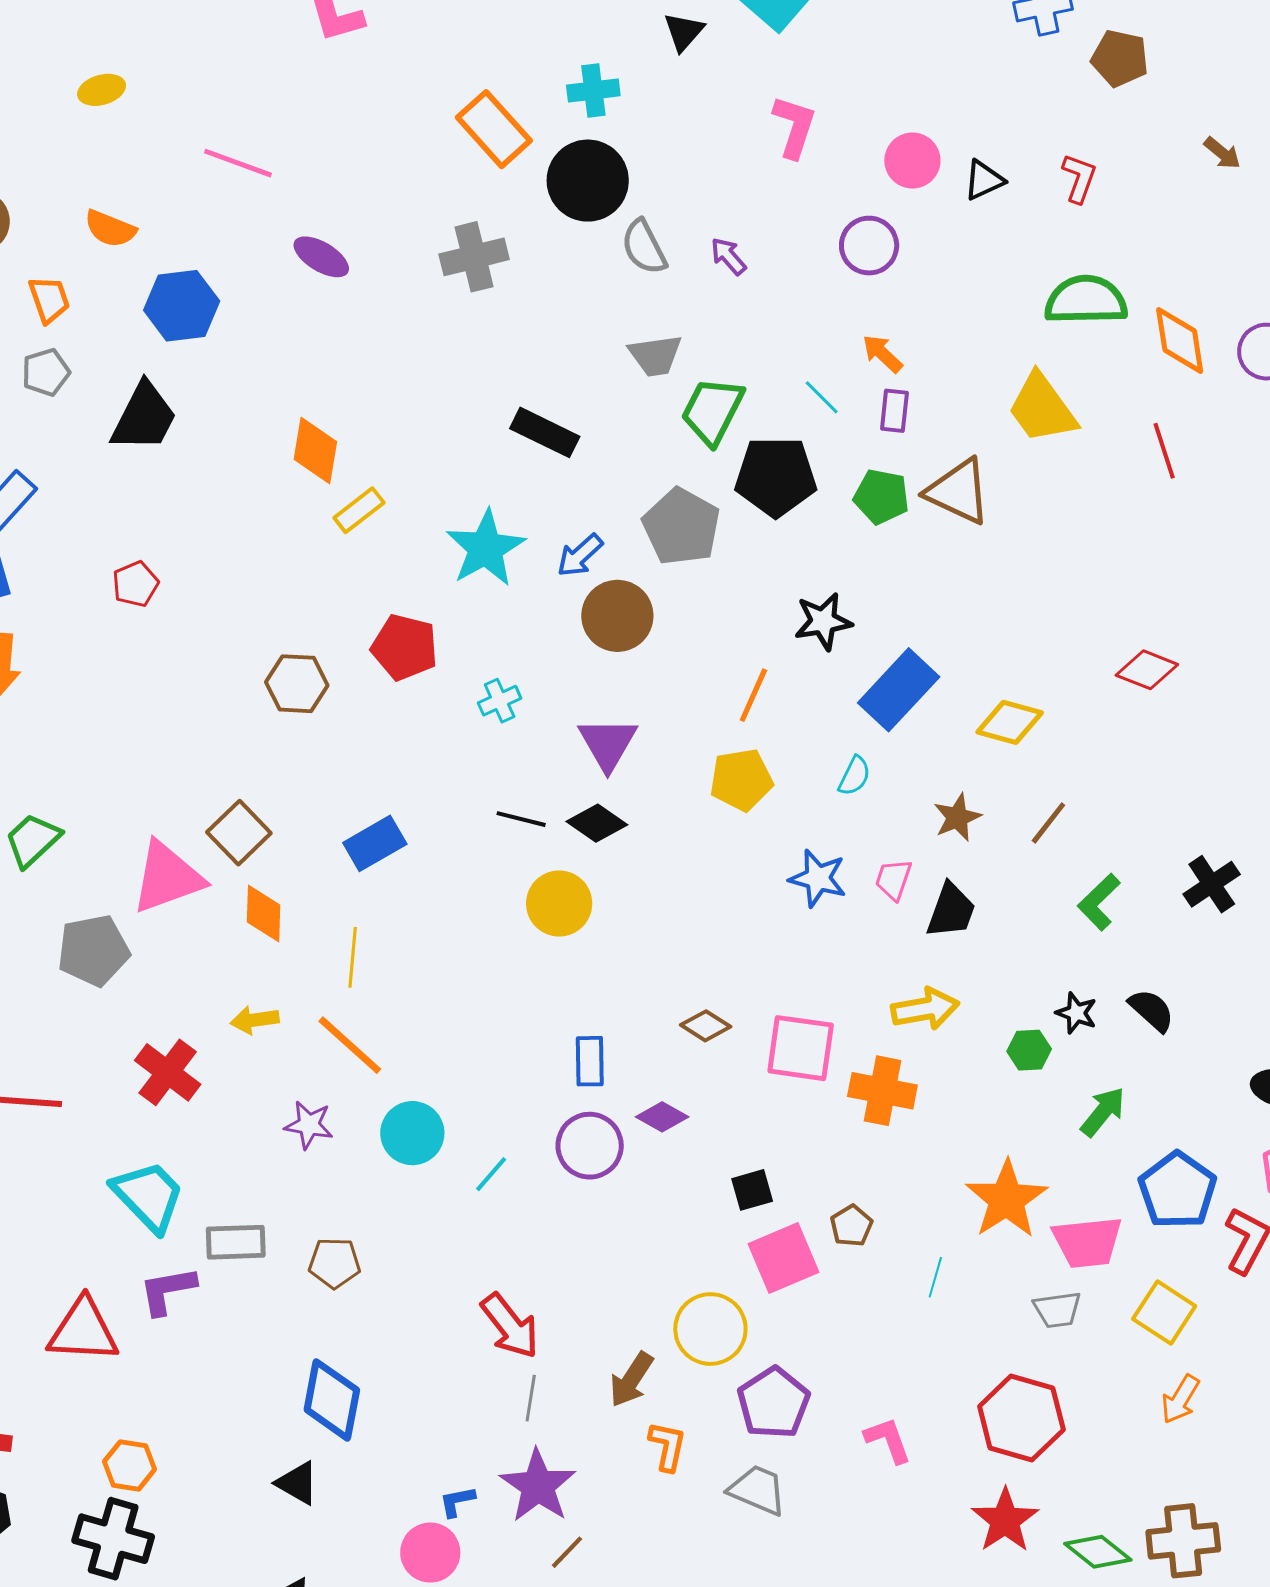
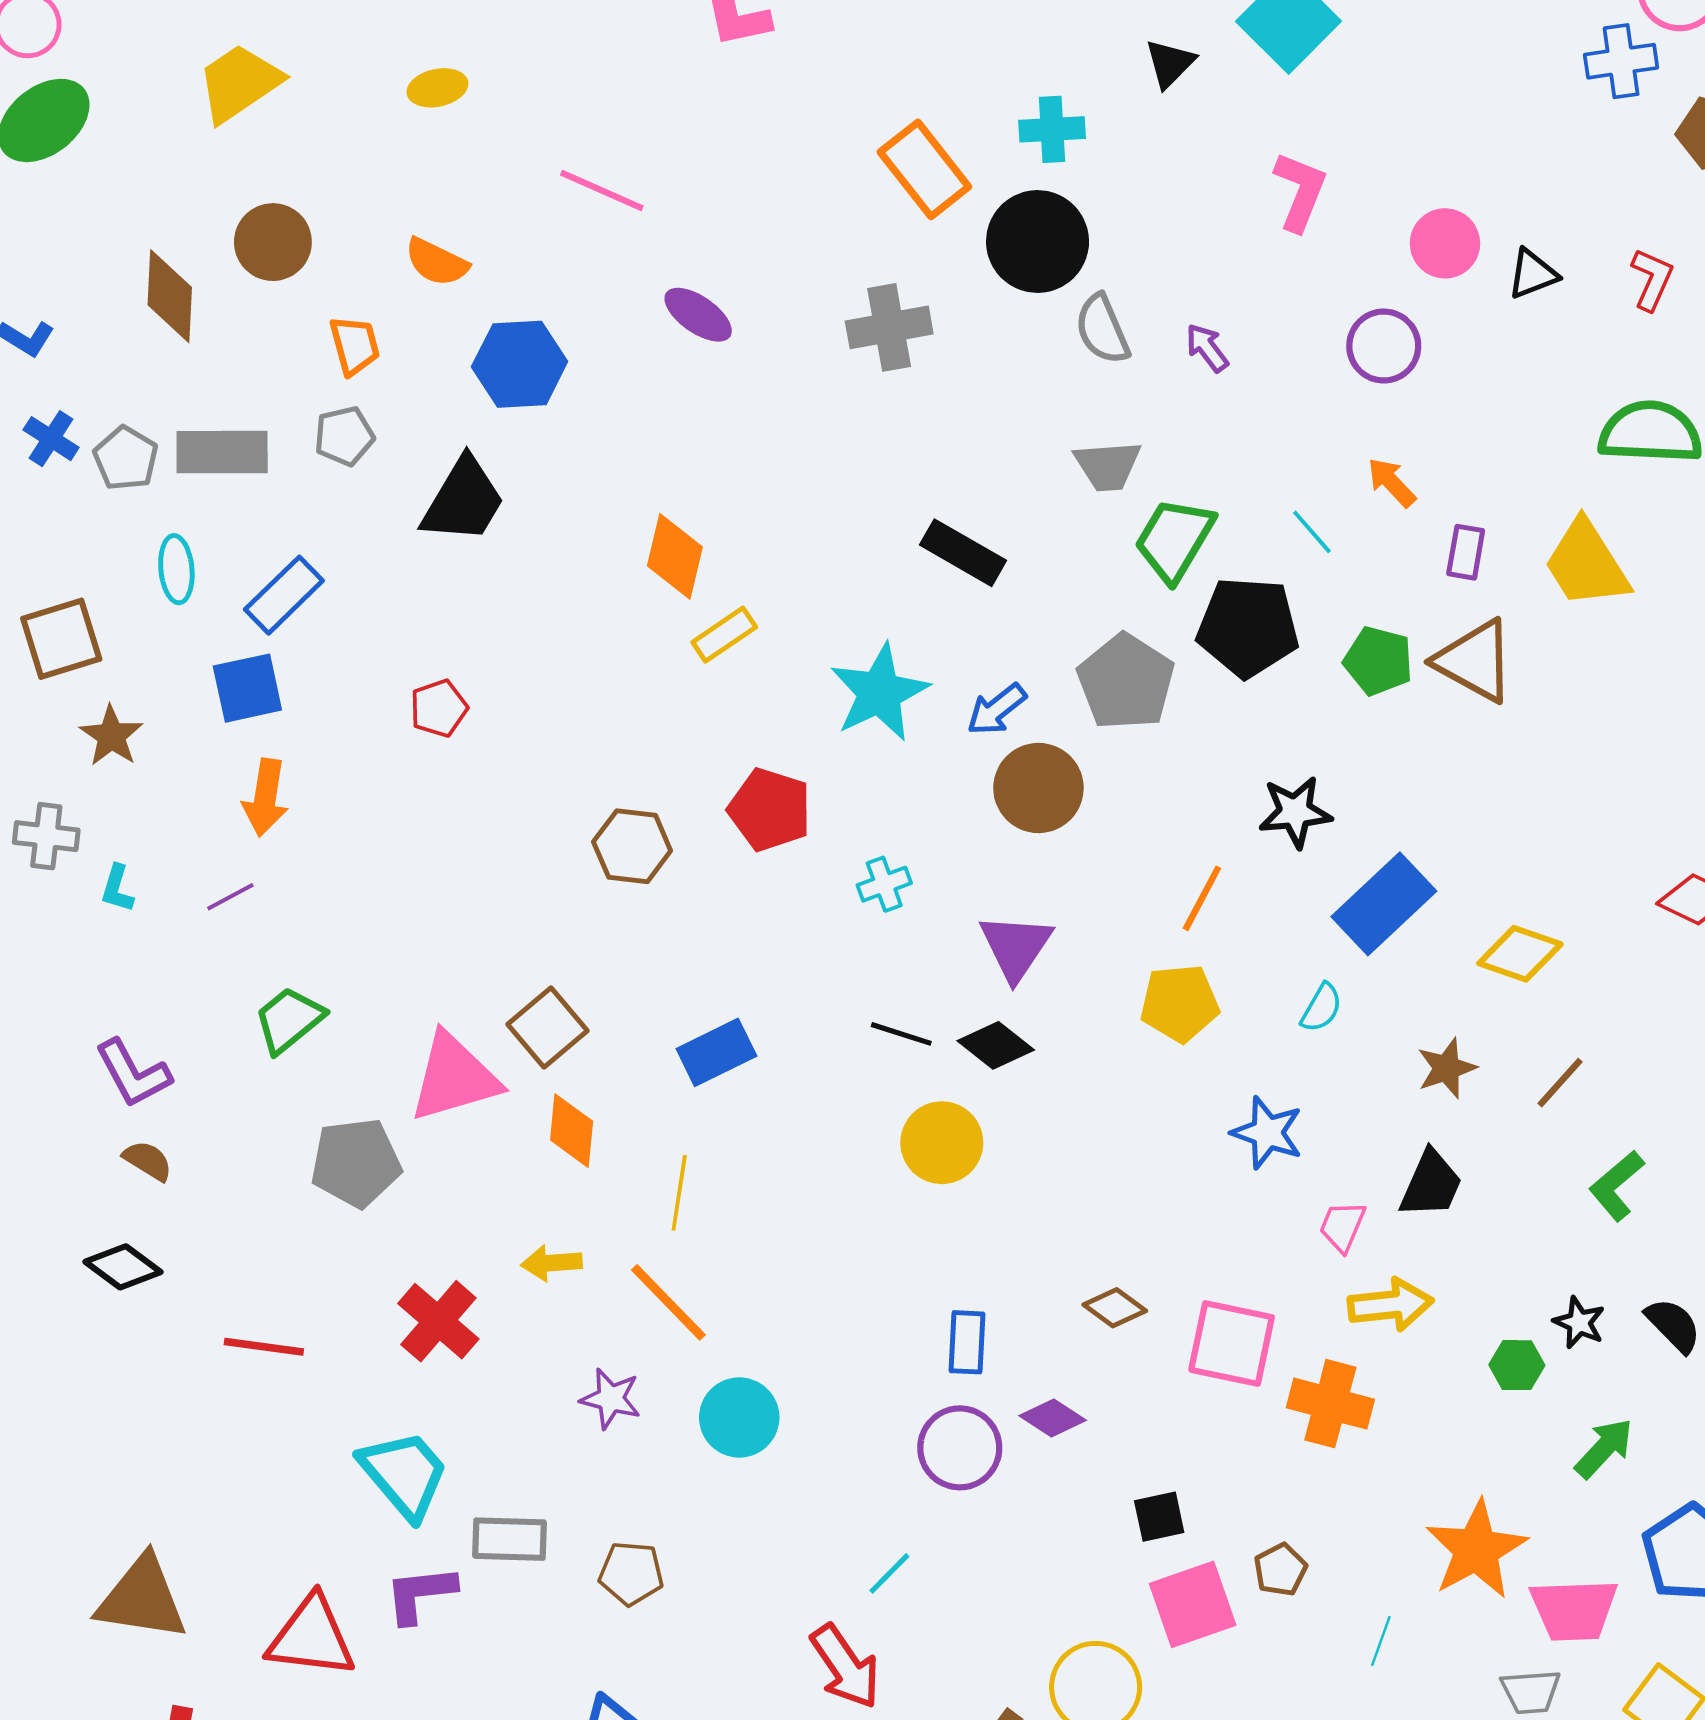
purple rectangle: (894, 411) -> (1466, 552), moved
pink trapezoid: (893, 879) -> (1342, 1226), moved
cyan line: (491, 1174) -> (889, 1573), moved

